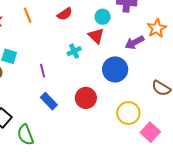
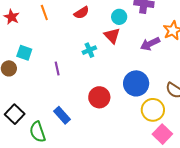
blue circle: (115, 69) -> (136, 83), moved
blue rectangle: (49, 101) -> (62, 115), moved
yellow circle: (128, 113) -> (153, 110), moved

